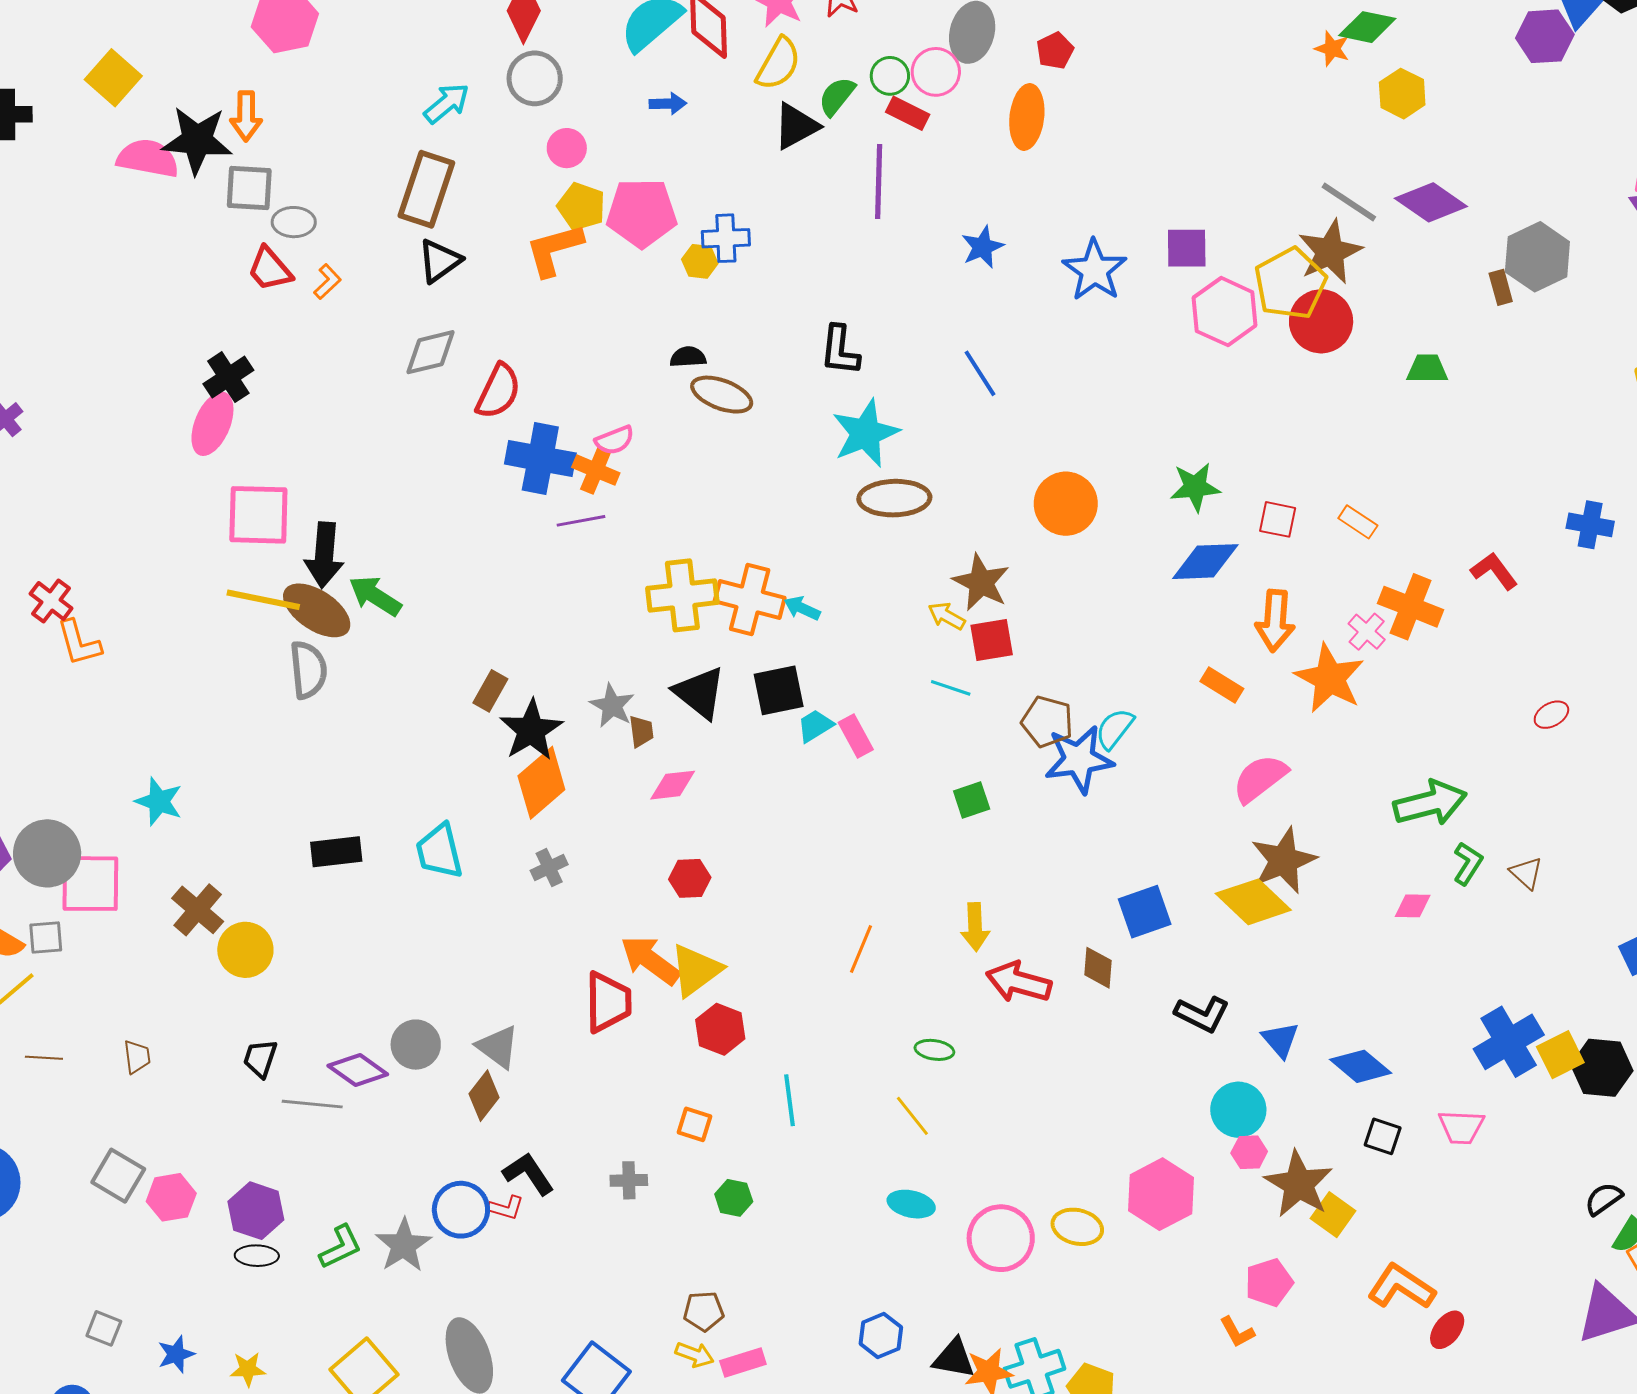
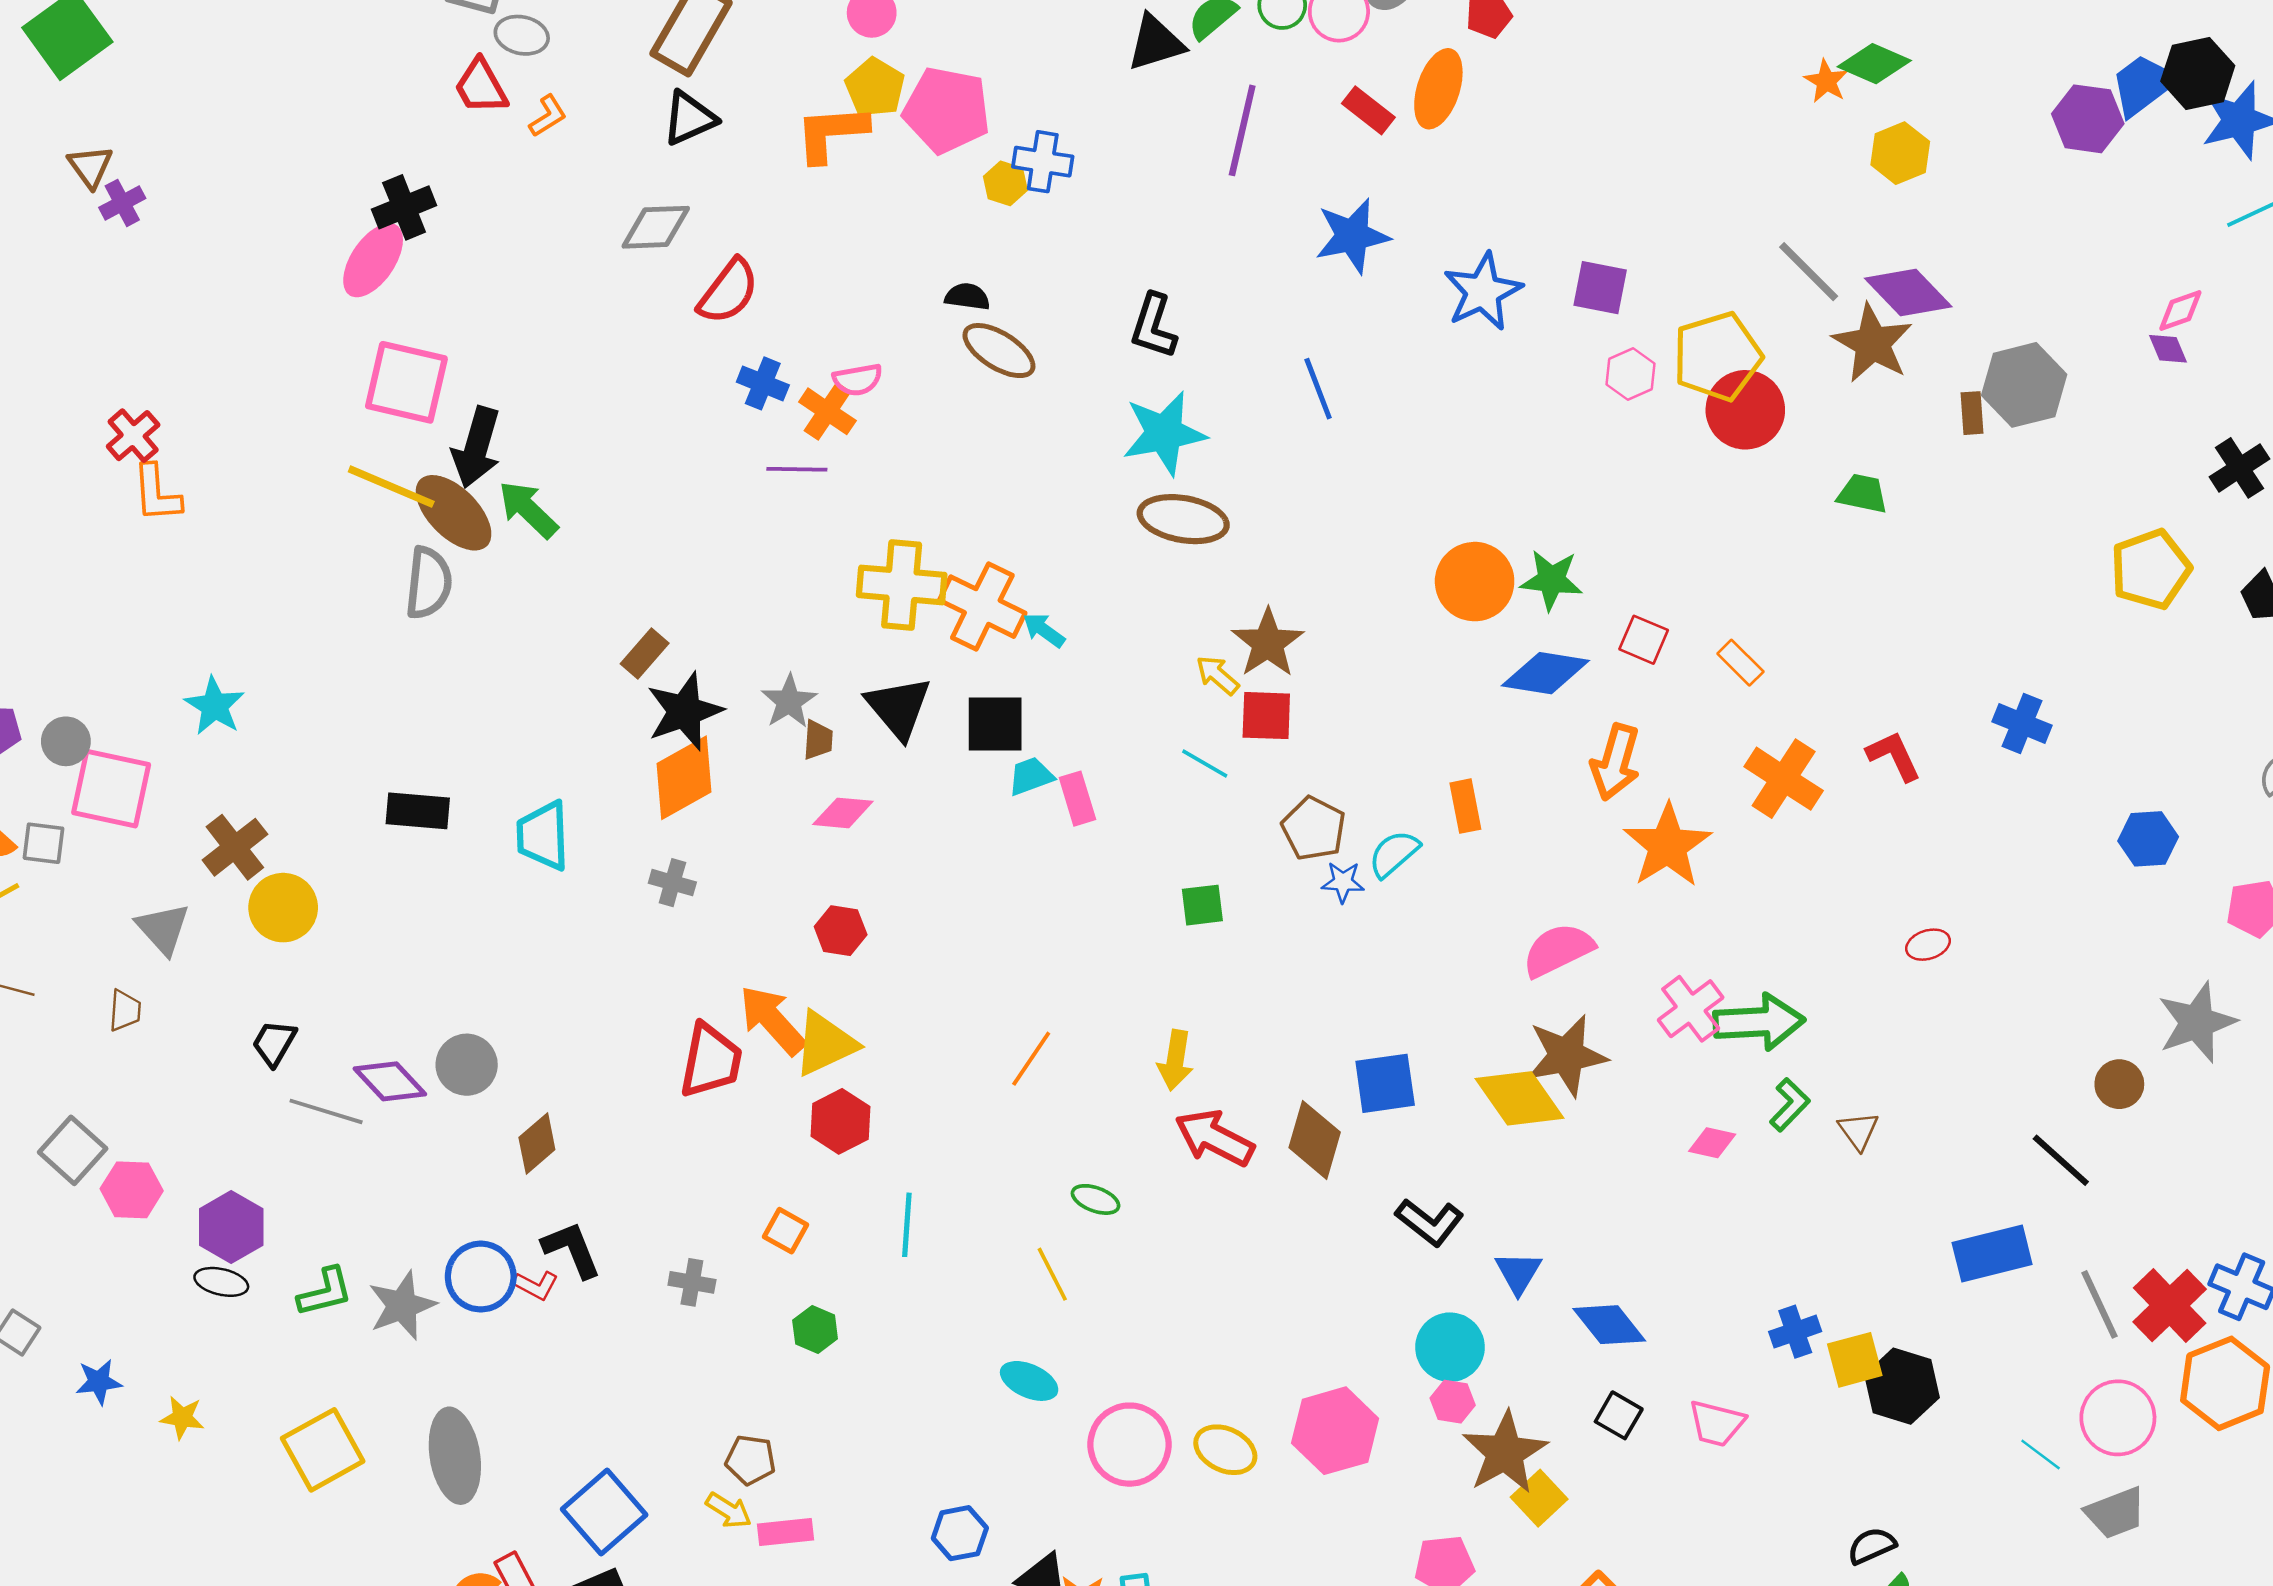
red rectangle: (908, 113) -> (1368, 110), moved
blue star: (982, 247) -> (1352, 236), size x1.4
brown star: (1330, 252) -> (1873, 343), moved, turned -30
pink hexagon: (1225, 312) -> (1630, 374), size x0.6
blue cross: (540, 459) -> (763, 383), size x0.6
orange circle: (1066, 504) -> (1475, 582), moved
pink cross: (1367, 632) -> (1691, 1009), moved, size x1.4
orange rectangle: (1222, 685) -> (1465, 806), moved, turned 36
blue star: (1079, 759) -> (1343, 882), size x0.5
gray circle: (47, 853) -> (66, 741), size x0.6
gray cross: (549, 868) -> (672, 883), turned 30
brown diamond: (1098, 968) -> (1315, 1140), size x1.4
blue cross: (1509, 1042) -> (1795, 1332), size x0.6
gray triangle: (498, 1047) -> (163, 929), moved

